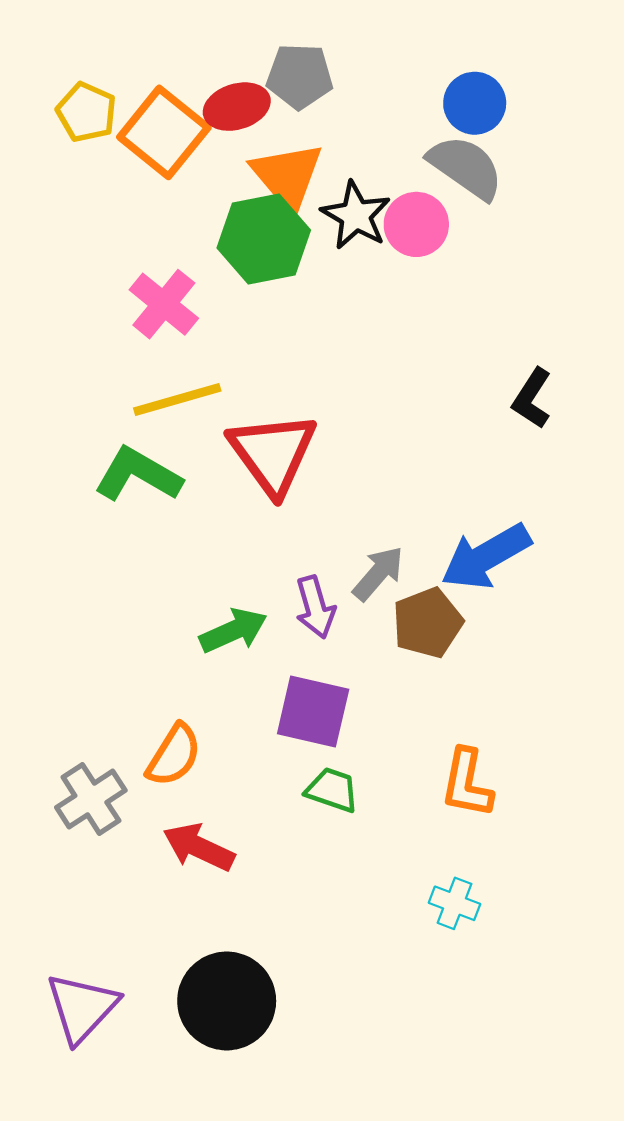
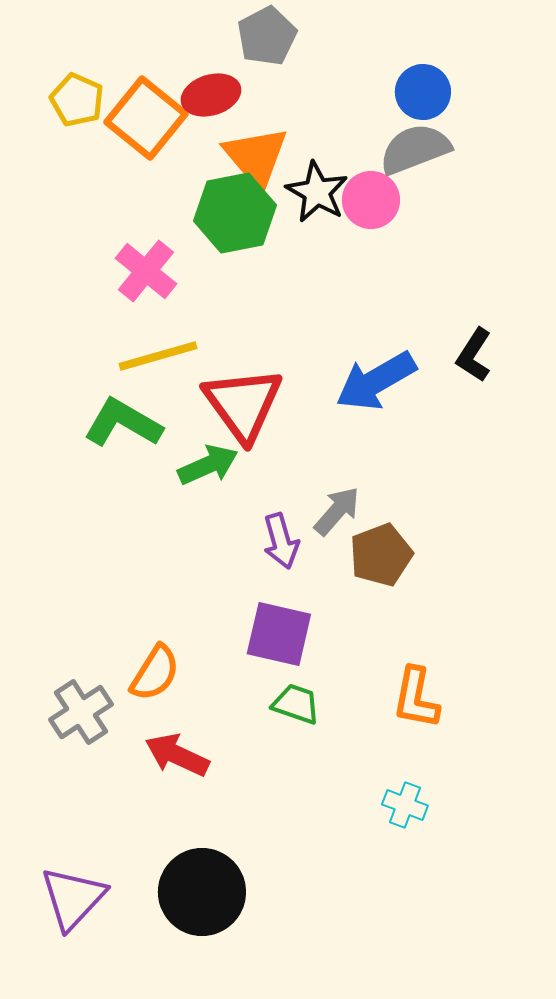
gray pentagon: (300, 76) -> (267, 36), moved, turned -30
gray semicircle: (466, 167) -> (415, 149), turned -56
blue arrow: (486, 557) -> (376, 381), moved
green arrow: (233, 631) -> (208, 465), moved

